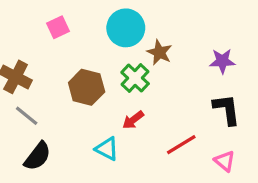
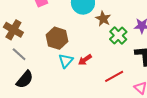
green cross: (135, 78) -> (118, 36), moved
cyan triangle: (107, 149) -> (66, 61), moved, turned 42

